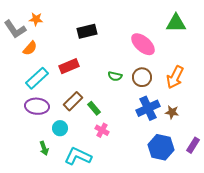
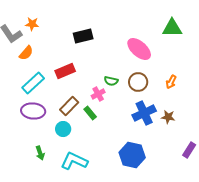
orange arrow: (175, 77) -> (171, 82), size x0.6
cyan circle: (60, 128) -> (63, 129), moved
pink cross: (102, 130) -> (98, 94), moved, turned 32
blue hexagon: (161, 147) -> (132, 155), moved

